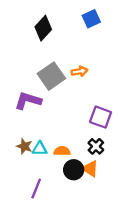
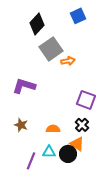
gray square: (51, 76) -> (51, 49), moved
cyan triangle: (40, 149) -> (49, 152), moved
black circle: (74, 170) -> (68, 154), moved

